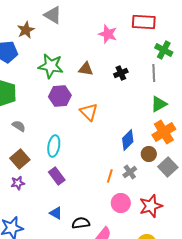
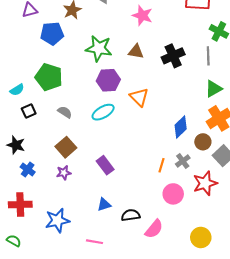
pink star: (108, 34) -> (142, 15), moved
black cross: (121, 73) -> (173, 56), size x1.5
cyan ellipse: (54, 146) -> (103, 112), moved, turned 50
red star: (151, 206) -> (205, 183), moved
blue triangle: (56, 213) -> (104, 205), turned -48

